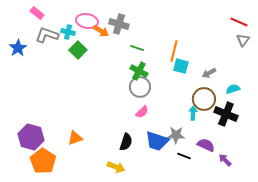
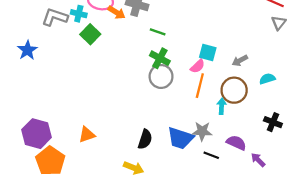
blue star: (18, 48) -> (27, 50), moved
orange line: (174, 51) -> (200, 86), moved
pink semicircle: (142, 112) -> (198, 66), moved
black cross: (226, 114) -> (273, 122), moved, size x0.7

